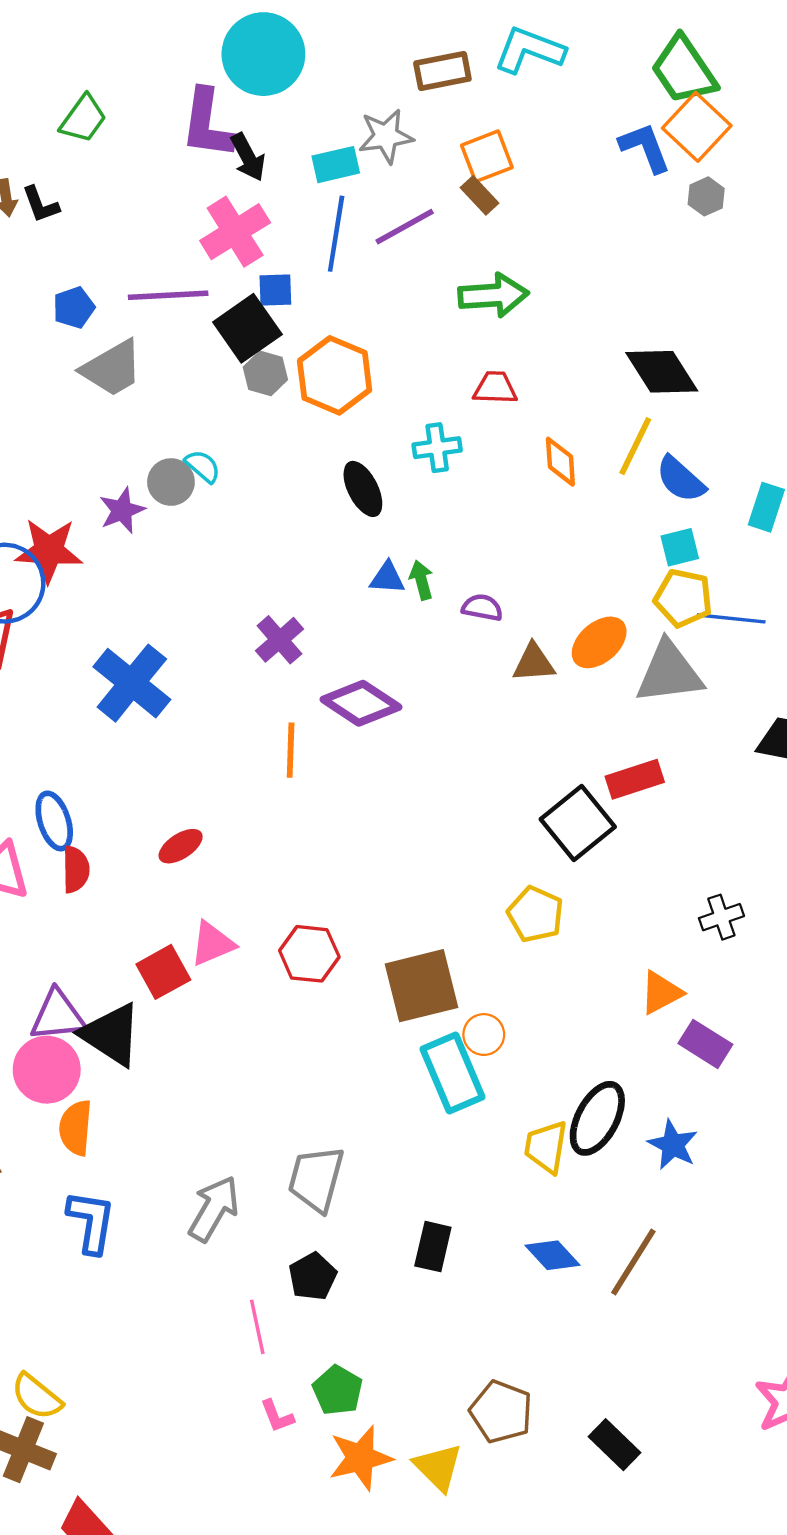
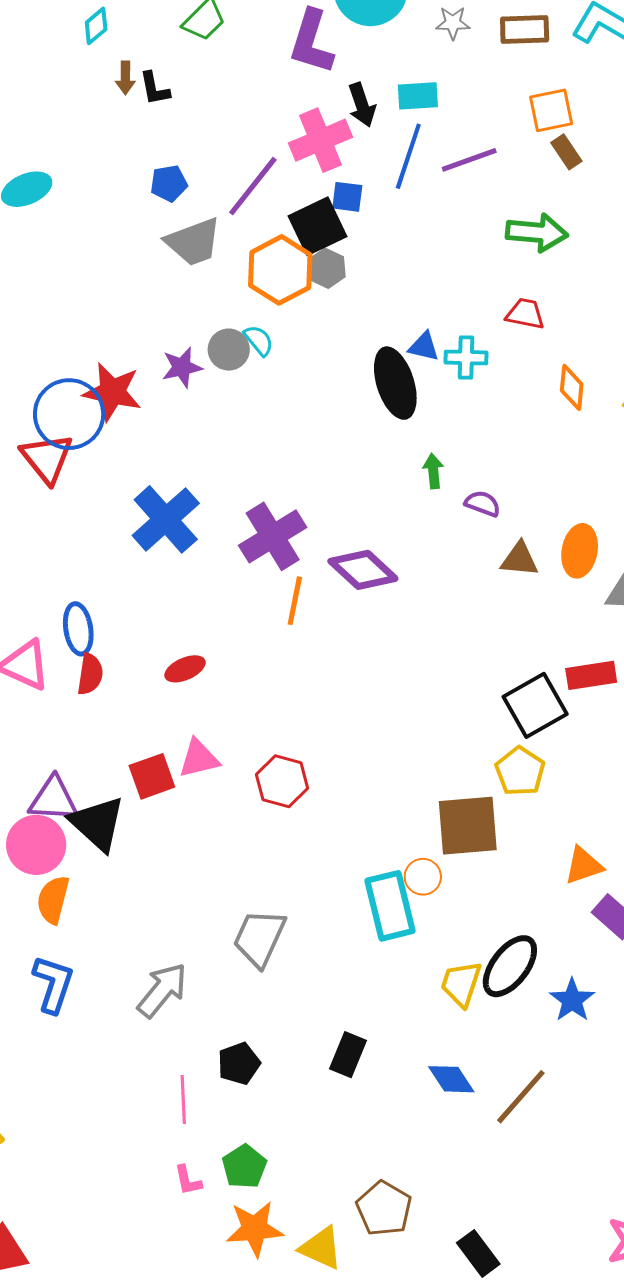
gray star: (386, 136) -> (453, 23), moved, size x0.7
black arrow: (248, 157) -> (362, 105), moved
brown rectangle: (479, 195) -> (566, 152), moved
purple line: (168, 295) -> (253, 186), turned -58
orange hexagon: (335, 375) -> (280, 270), moved
black ellipse: (363, 489) -> (395, 383), size x1.4
blue triangle: (387, 578) -> (424, 347), moved
purple cross: (279, 640) -> (273, 536), moved, size x1.5
orange ellipse: (599, 642) -> (580, 551), turned -48
yellow pentagon: (535, 914) -> (520, 771), moved
brown square: (421, 986) -> (468, 826), moved
gray trapezoid: (316, 1179) -> (259, 938), moved
yellow triangle: (438, 1467) -> (321, 1248), turned -30

